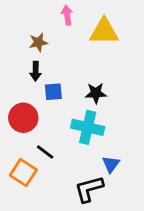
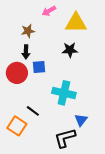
pink arrow: (67, 15) -> (49, 11), turned -112
black star: (96, 93) -> (70, 50), moved
red circle: (23, 118) -> (17, 73), moved

